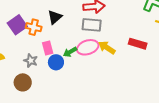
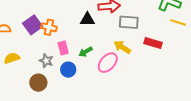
black triangle: (55, 17) -> (87, 19), moved, turned 42
gray rectangle: (92, 25) -> (129, 22), moved
pink ellipse: (88, 47) -> (108, 63), moved, turned -30
blue circle: (56, 62) -> (68, 70), moved

